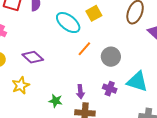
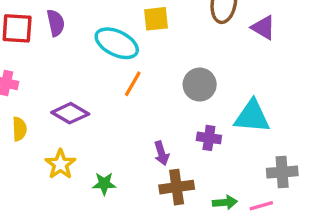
yellow square: (94, 13) -> (156, 19), turned 35
orange line: (84, 49) -> (133, 84), moved
green star: (56, 101) -> (104, 184), moved

